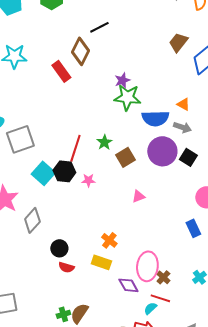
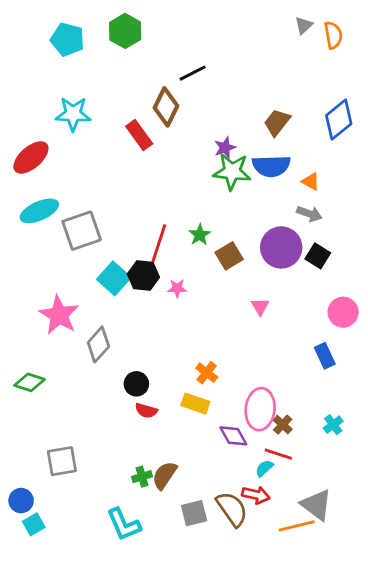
brown trapezoid: (178, 42) -> (277, 122), moved
blue semicircle: (155, 118) -> (271, 166), moved
pink triangle: (138, 196) -> (260, 307), moved, turned -40

